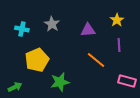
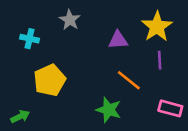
yellow star: (117, 20) -> (157, 27), size x1.6
gray star: (52, 24) -> (70, 20), moved
green star: (60, 82) -> (109, 110), moved, turned 30

